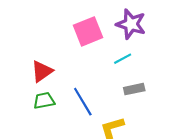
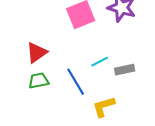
cyan line: (123, 59) -> (100, 62), moved

